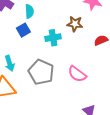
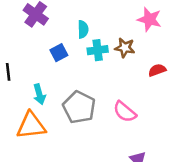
cyan semicircle: (29, 11) -> (83, 29), moved
cyan cross: (53, 38) -> (98, 50), moved

